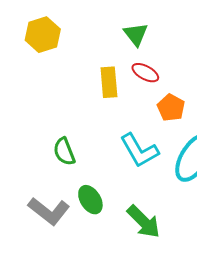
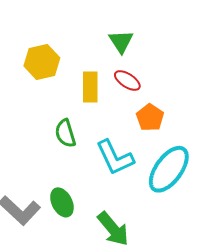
yellow hexagon: (43, 35) -> (42, 62), moved
green semicircle: (64, 152) -> (65, 133), moved

